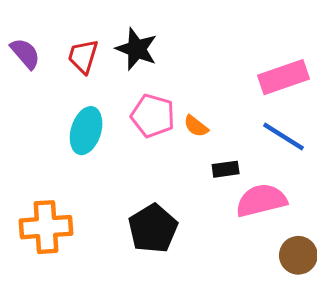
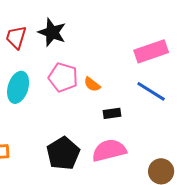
pink semicircle: (261, 200) -> (109, 150), moved

